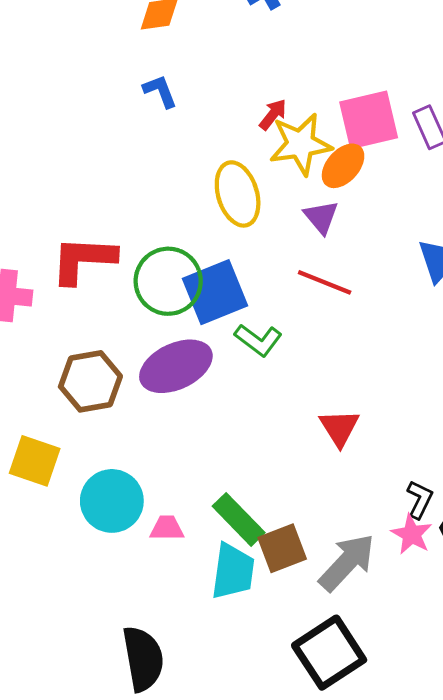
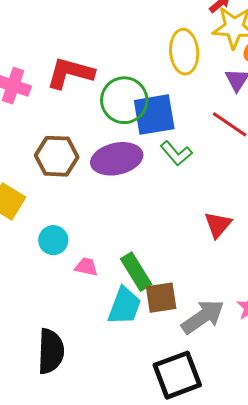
cyan circle: (112, 501) -> (53, 240), size x0.7

